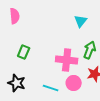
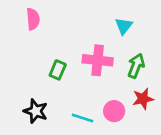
green rectangle: (24, 52) -> (58, 70), moved
pink cross: (67, 60) -> (98, 60), moved

